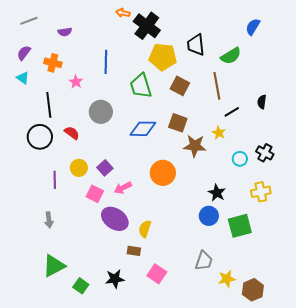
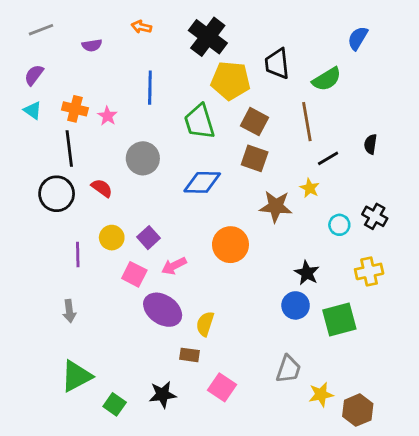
orange arrow: (123, 13) -> (141, 27), moved
orange cross: (53, 63) -> (75, 109), moved
brown square: (178, 123) -> (255, 158), moved

